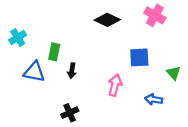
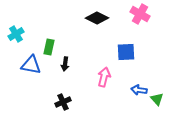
green triangle: (174, 73) -> (157, 99), moved

